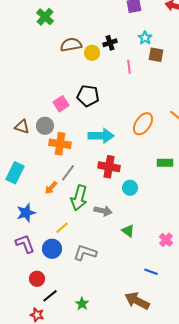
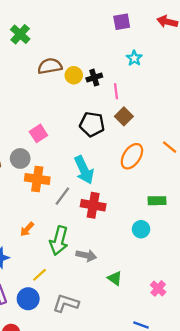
black cross: (110, 43) -> (94, 78), moved
brown square: (156, 55) -> (124, 116), moved, turned 35
black pentagon: (88, 96) -> (92, 124), moved
cyan arrow: (101, 136) -> (84, 170), turned 65
gray line: (68, 173) -> (62, 196), moved
cyan circle: (130, 188) -> (141, 229), moved

